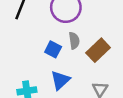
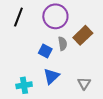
brown rectangle: (98, 50) -> (83, 35), moved

